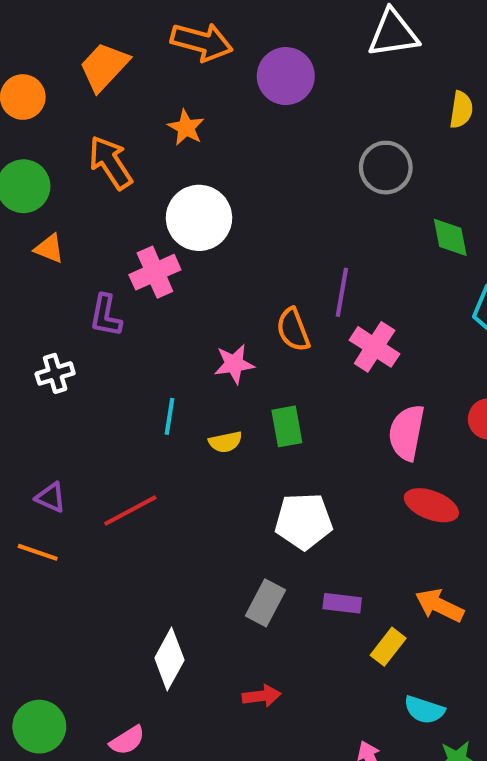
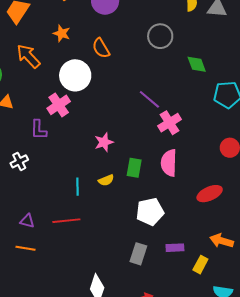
purple line: (342, 292) -> (149, 99), turned -50
orange semicircle: (293, 330) -> (101, 48), moved
pink cross: (375, 347) -> (169, 123), turned 35
cyan line: (170, 416) -> (78, 187), moved
green rectangle: (287, 426) -> (134, 168), turned 30
pink semicircle: (407, 433) -> (169, 163), moved
red ellipse: (431, 505) -> (210, 194), turned -35
red line: (130, 511) -> (66, 221), turned 32

